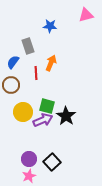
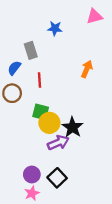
orange arrow: (51, 63) -> (87, 69), moved
green square: (47, 106) -> (41, 112), moved
yellow circle: (23, 112) -> (49, 123), moved
purple arrow: (43, 120) -> (58, 143), moved

